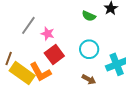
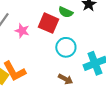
red square: (54, 54) -> (48, 23), moved, turned -30

